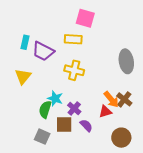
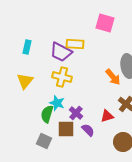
pink square: (85, 18) -> (105, 23), moved
purple trapezoid: (43, 51) -> (61, 52), moved
yellow cross: (74, 70) -> (62, 77), moved
orange arrow: (111, 99) -> (113, 77), moved

